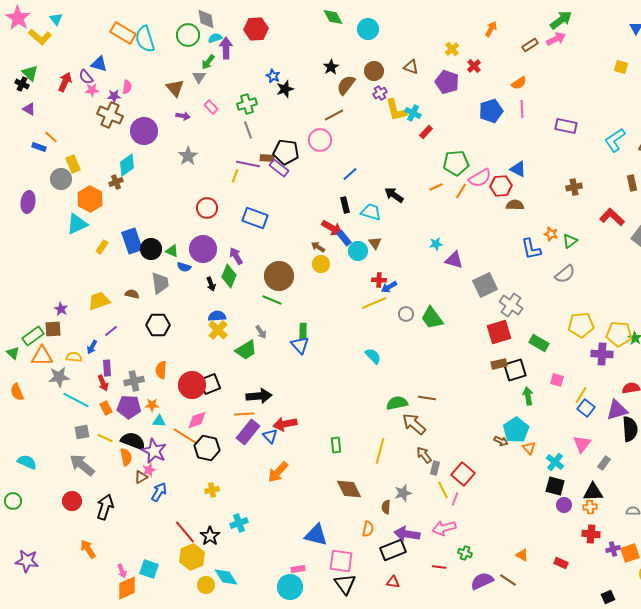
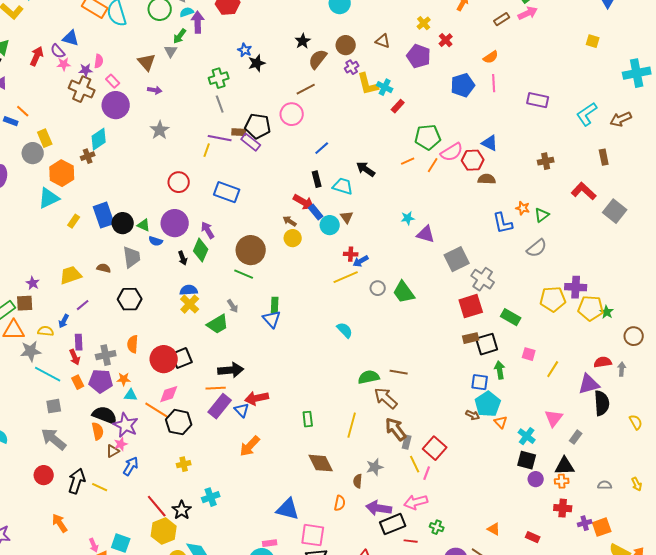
pink rectangle: (211, 107) -> (113, 81), moved
purple cross: (602, 354) -> (576, 287), moved
blue square: (586, 408) -> (480, 382), moved, turned -30
yellow line: (105, 438) -> (100, 487), moved
brown arrow: (424, 455) -> (396, 429), size x1.4
black rectangle: (393, 550) -> (393, 524), moved

